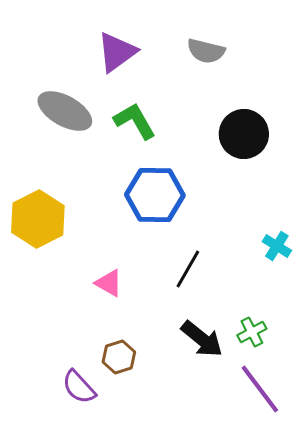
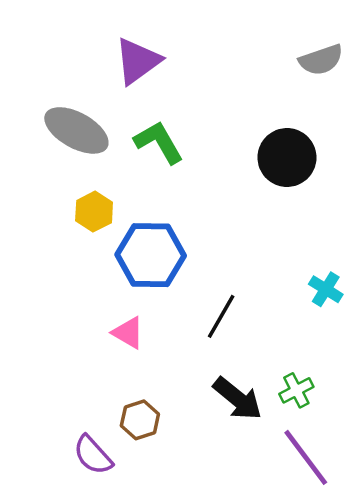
gray semicircle: (206, 51) -> (321, 60), moved, turned -33
blue hexagon: (155, 195) -> (151, 255), moved
yellow hexagon: (38, 219) -> (94, 212), moved, size x0.6

